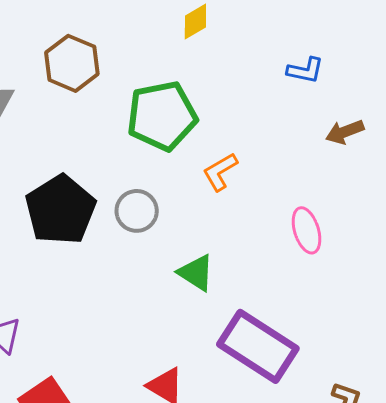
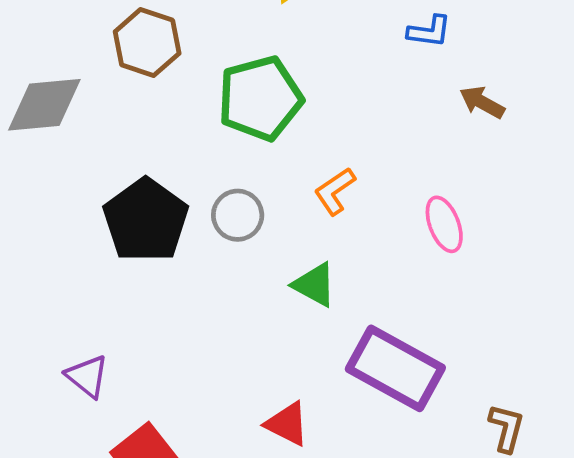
brown arrow: (345, 132) -> (482, 102), turned 54
orange L-shape: (220, 172) -> (335, 191), moved

